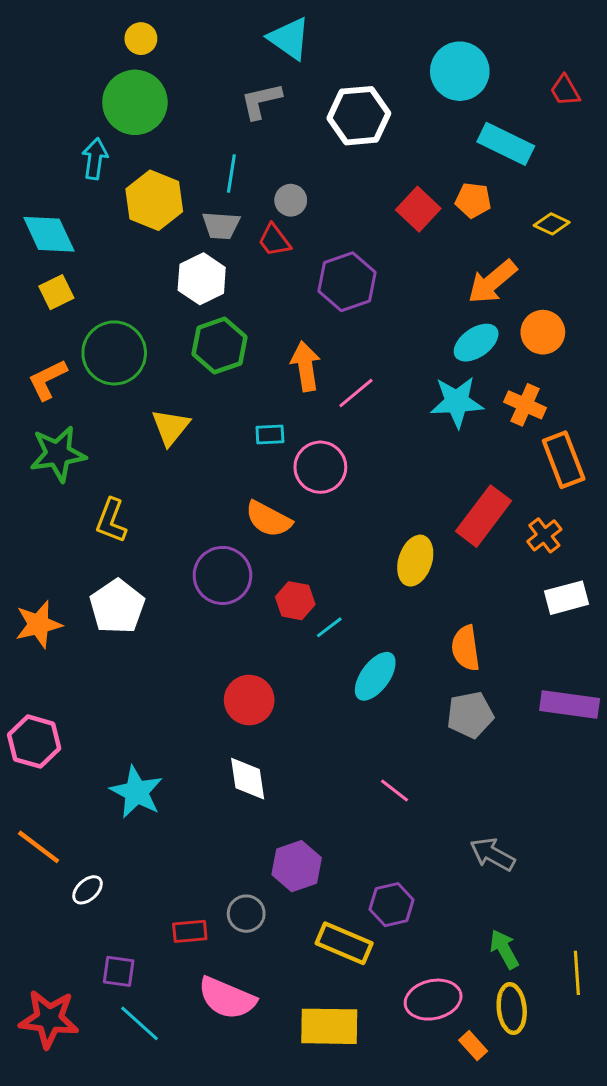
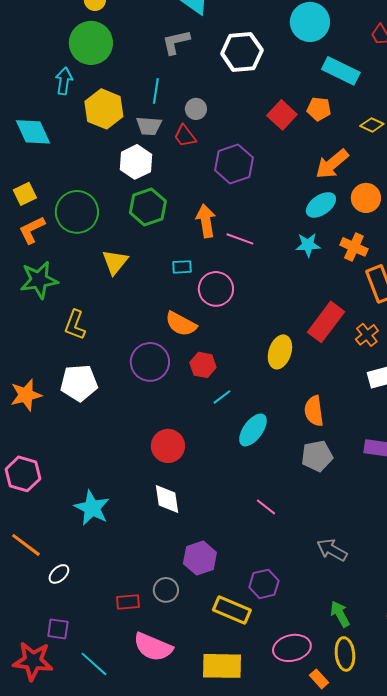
yellow square: (56, 292) -> (25, 194), moved
pink line: (356, 393) -> (240, 239), turned 60
cyan star: (457, 402) -> (308, 245), size x0.7
red hexagon: (295, 601) -> (203, 365), moved
white pentagon: (117, 607) -> (79, 383), turned 30
purple square: (119, 971) -> (58, 629), moved

